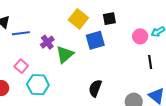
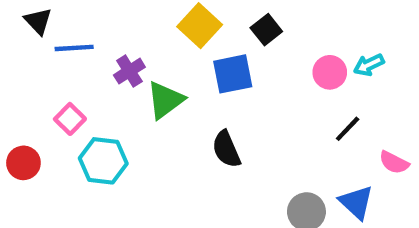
black square: (109, 19) -> (266, 30), turned -32
black line: (150, 62) -> (348, 129), turned 48
black semicircle: (95, 88) -> (226, 149), moved, turned -48

